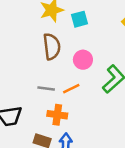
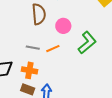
orange cross: (57, 115) -> (29, 70), moved

